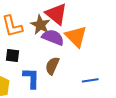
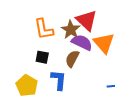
brown semicircle: (52, 66) -> (72, 59), moved

